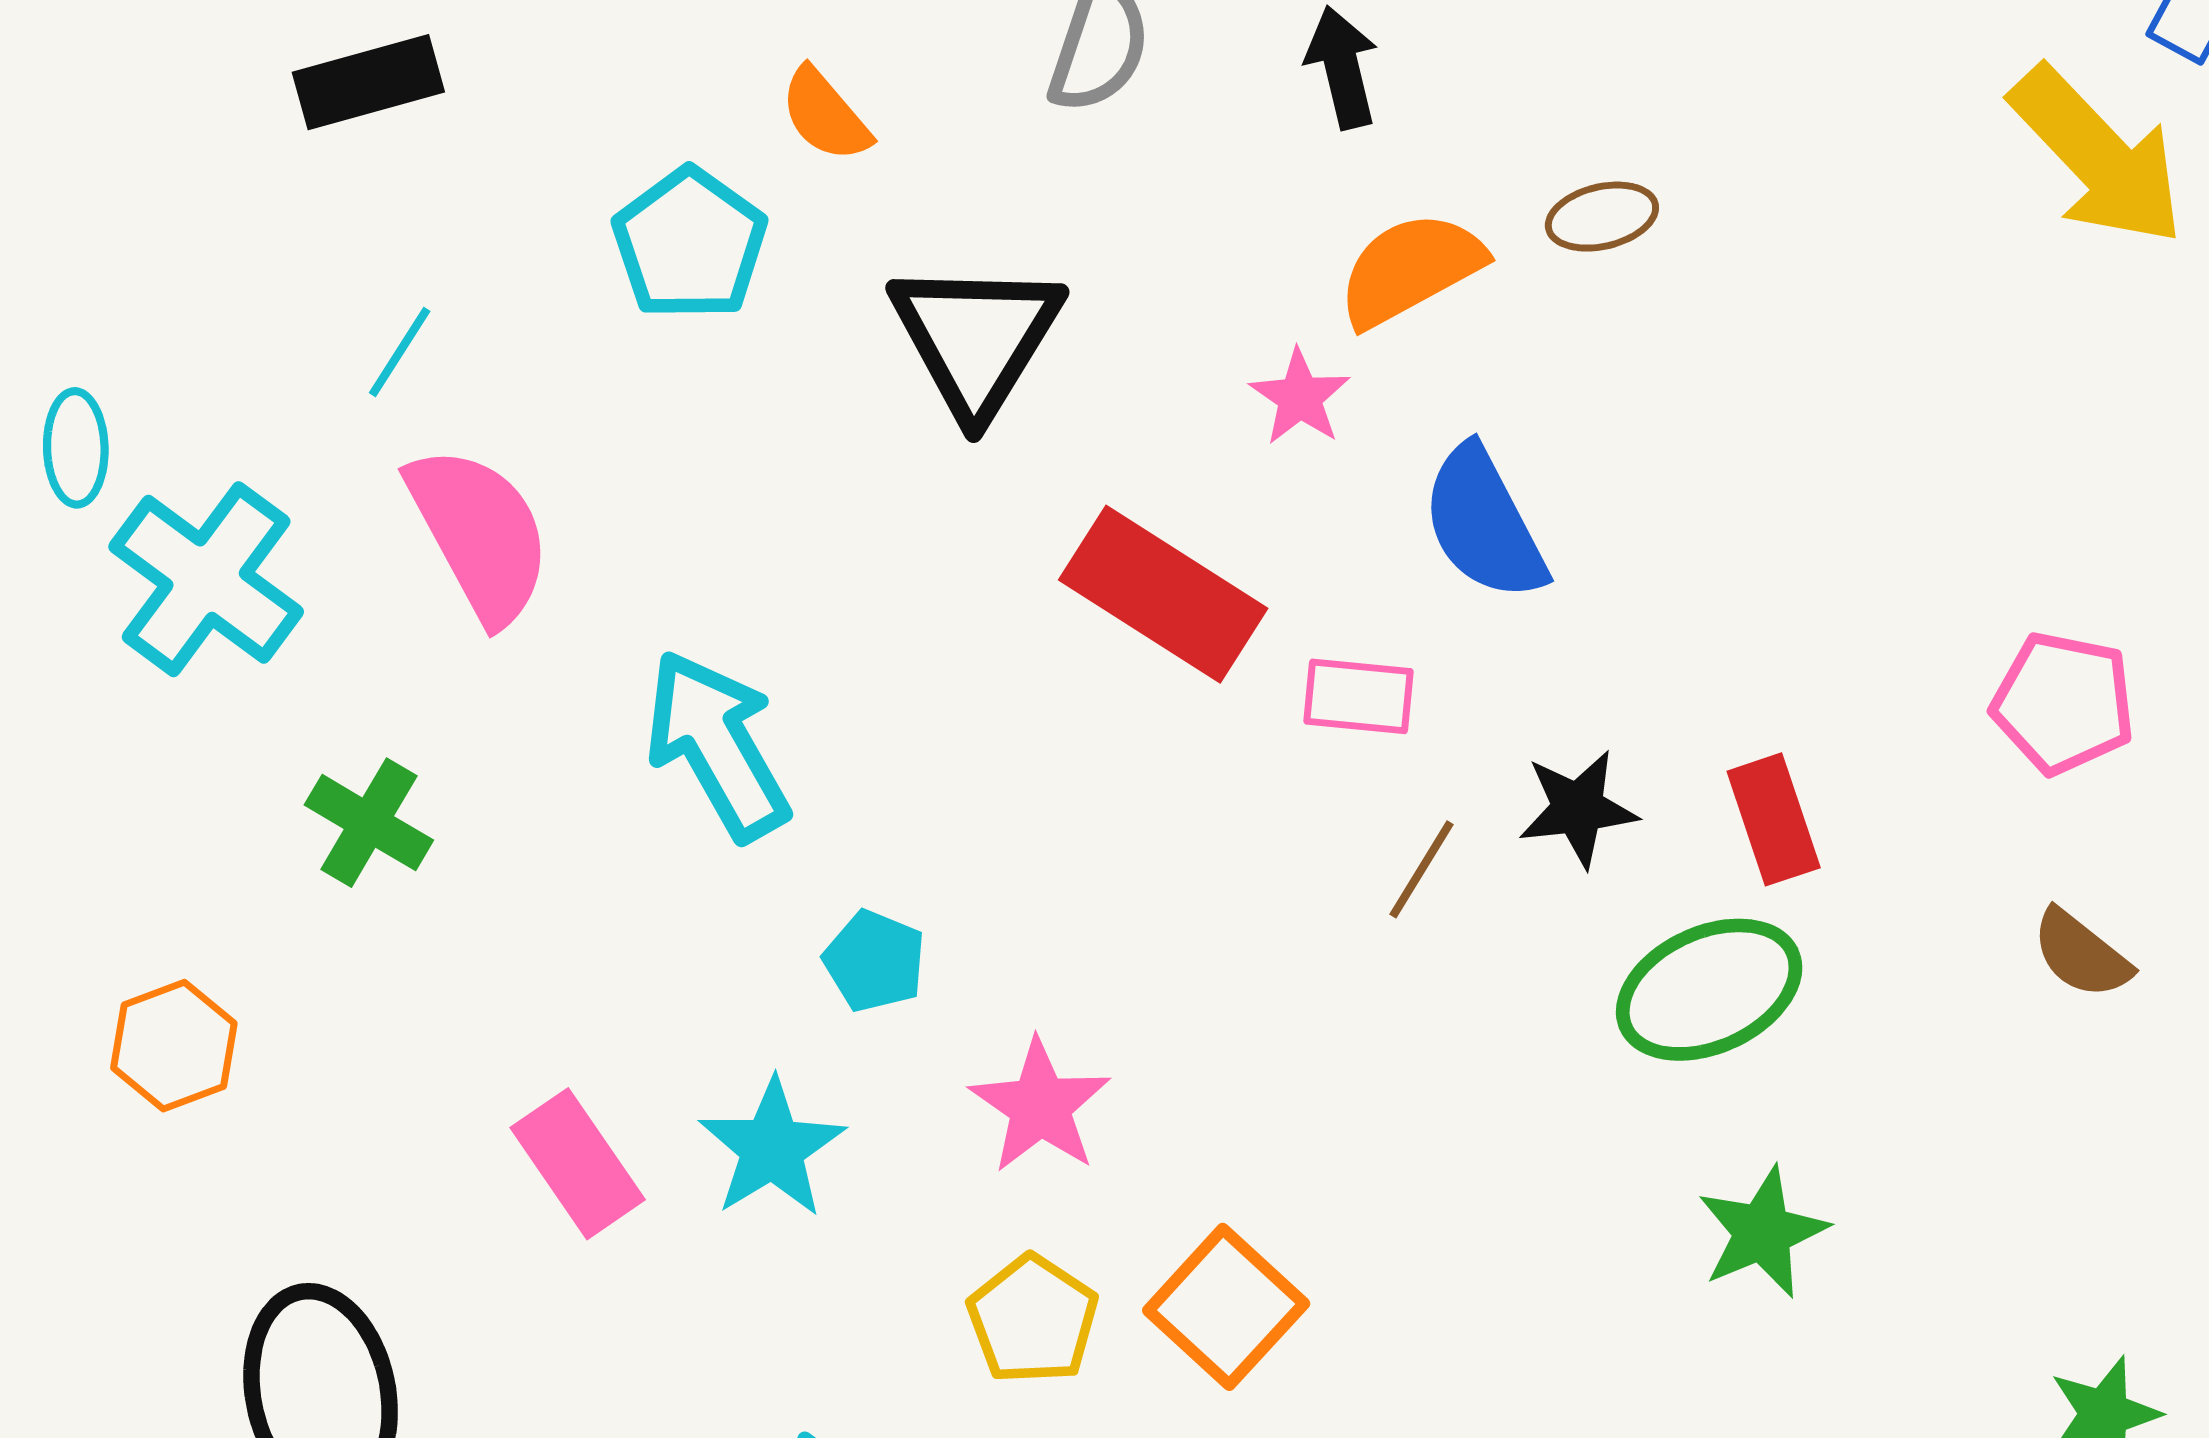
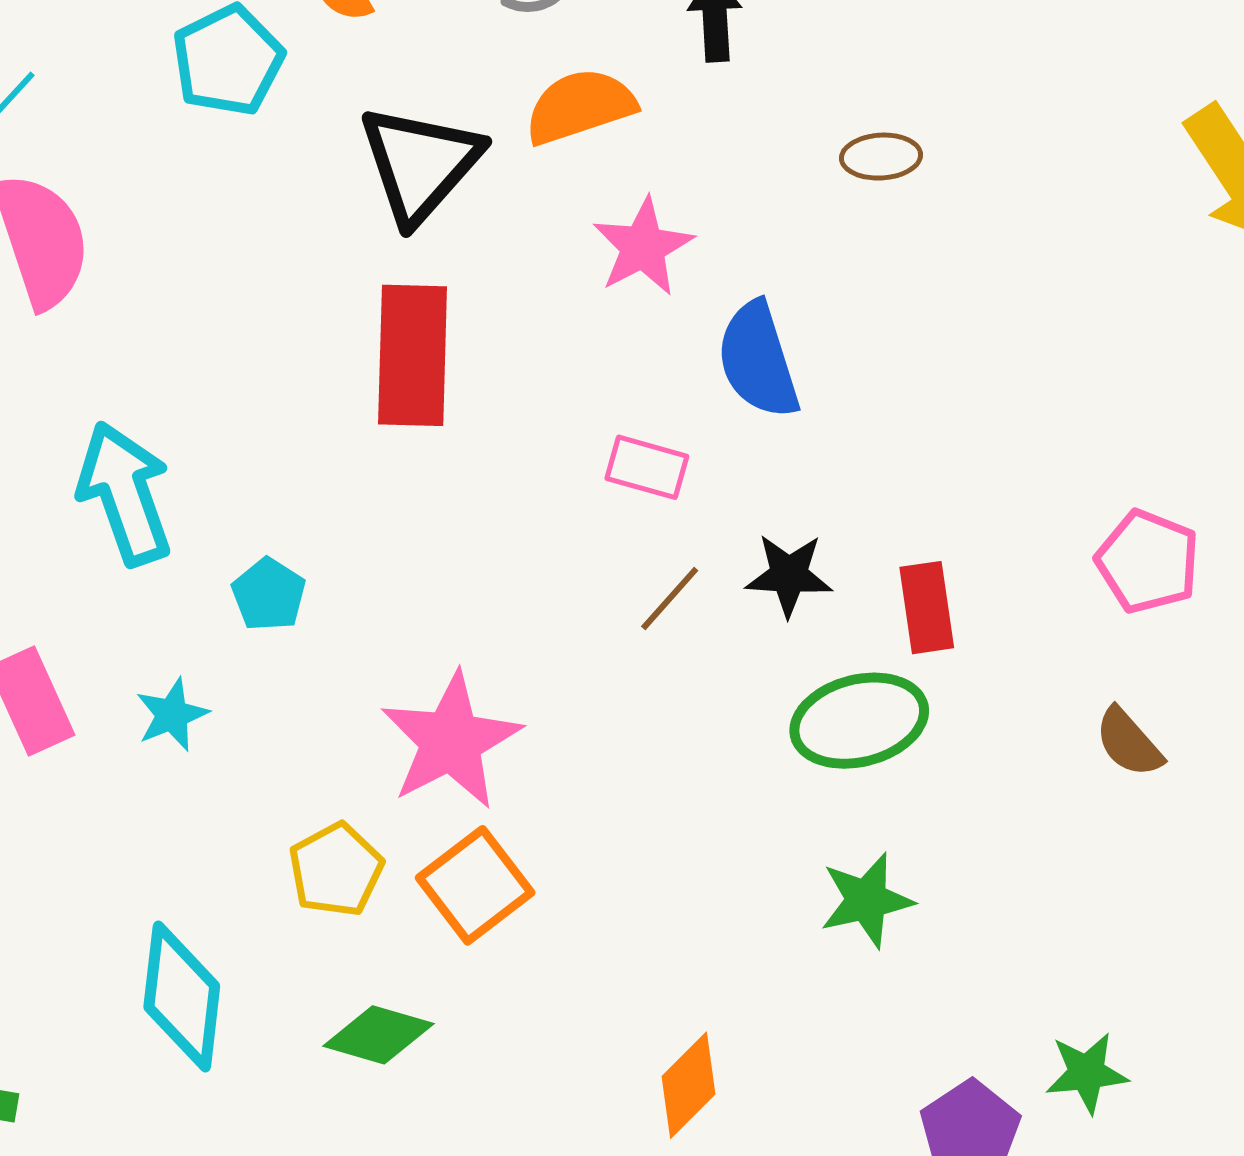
orange semicircle: (1410, 269) -> (580, 106), moved
pink star: (1300, 397) -> (643, 247), size x1.4
red rectangle: (1163, 594) -> (413, 355), moved, turned 49
cyan arrow: (717, 745) -> (125, 494), moved
pink star: (1040, 1106) -> (451, 741), moved, size x1.4
cyan star: (772, 1148) -> (172, 715), size x0.7

